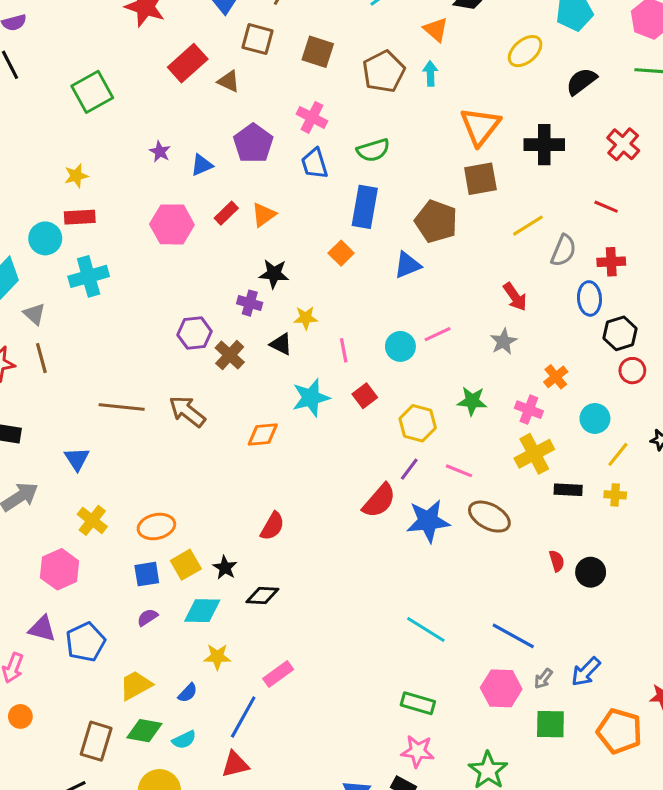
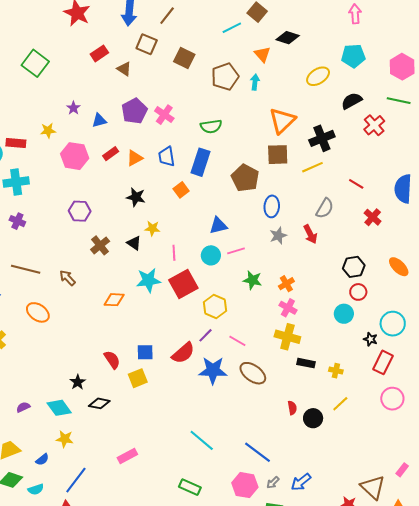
red rectangle: (188, 63) -> (99, 53), size x0.7
green square: (92, 92) -> (35, 63), turned -32
pink cross: (312, 117) -> (164, 115), moved
red cross: (623, 144) -> (374, 125), moved
black cross: (544, 145) -> (322, 138), turned -30
blue trapezoid: (315, 164) -> (167, 157), moved
yellow star: (76, 176) -> (48, 131), moved
yellow line: (528, 226) -> (312, 167), moved
red cross: (611, 262) -> (373, 217), moved, turned 36
blue triangle: (407, 265) -> (218, 226), moved
red arrow: (515, 297) -> (310, 234), moved
blue ellipse: (589, 298) -> (272, 206), moved
purple cross: (250, 303) -> (17, 221), moved
purple hexagon: (195, 333) -> (80, 211), moved
gray star: (503, 342) -> (278, 236), moved
orange cross: (556, 377) -> (286, 284), moved
red square: (365, 396) -> (183, 284), size x1.8
green star: (472, 401) -> (252, 280), moved
brown arrow: (187, 411) -> (67, 278), size x0.7
cyan circle: (595, 418) -> (344, 314), moved
yellow cross: (534, 454) -> (287, 337), turned 35
yellow line: (618, 454) -> (340, 404), moved
orange ellipse: (156, 526) -> (38, 312), moved, turned 40
red semicircle: (272, 526) -> (112, 360), turned -72
yellow square: (186, 565) -> (138, 378), moved
blue square: (147, 574) -> (145, 352), moved
cyan diamond: (202, 611) -> (59, 408), turned 45
pink rectangle: (278, 674) -> (127, 456), moved

